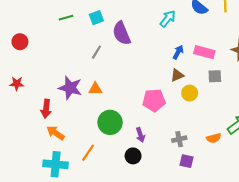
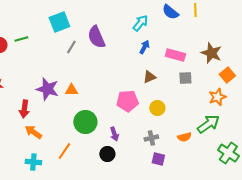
green line: (66, 18) -> (21, 39), moved
cyan square: (96, 18) -> (59, 22), moved, size x1.5
gray line: (96, 52) -> (71, 47), moved
blue arrow: (178, 52) -> (144, 47), moved
yellow circle: (190, 93) -> (157, 108), moved
cyan cross: (56, 164) -> (33, 162), size x0.7

